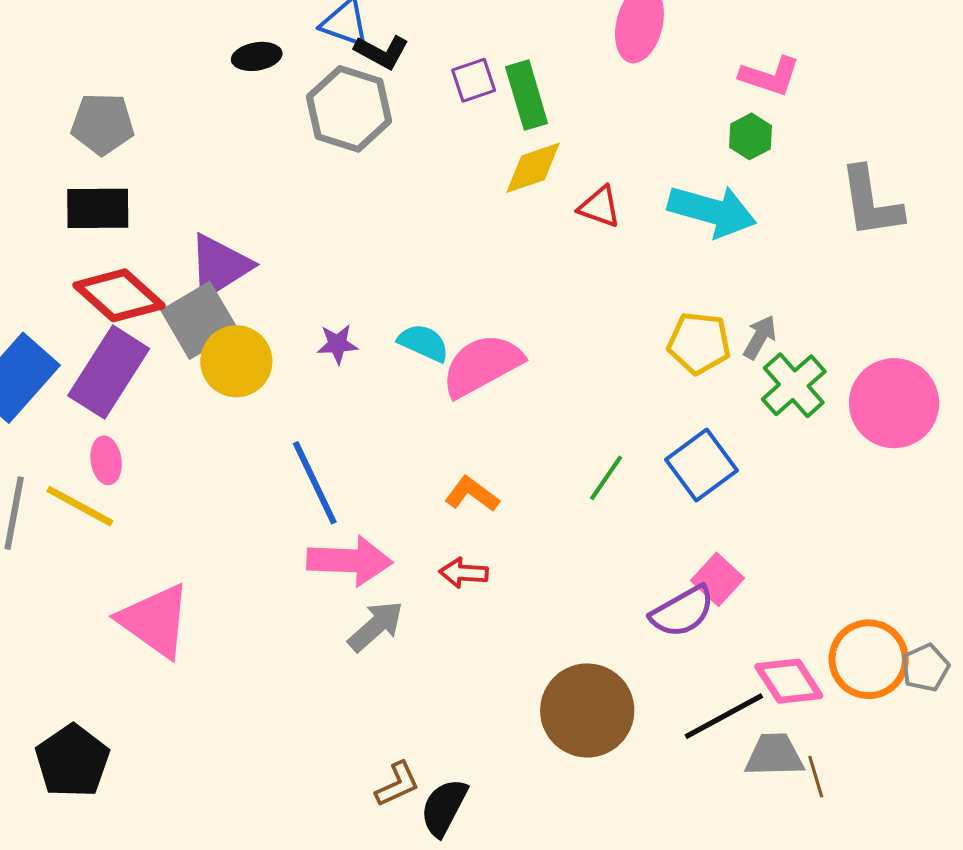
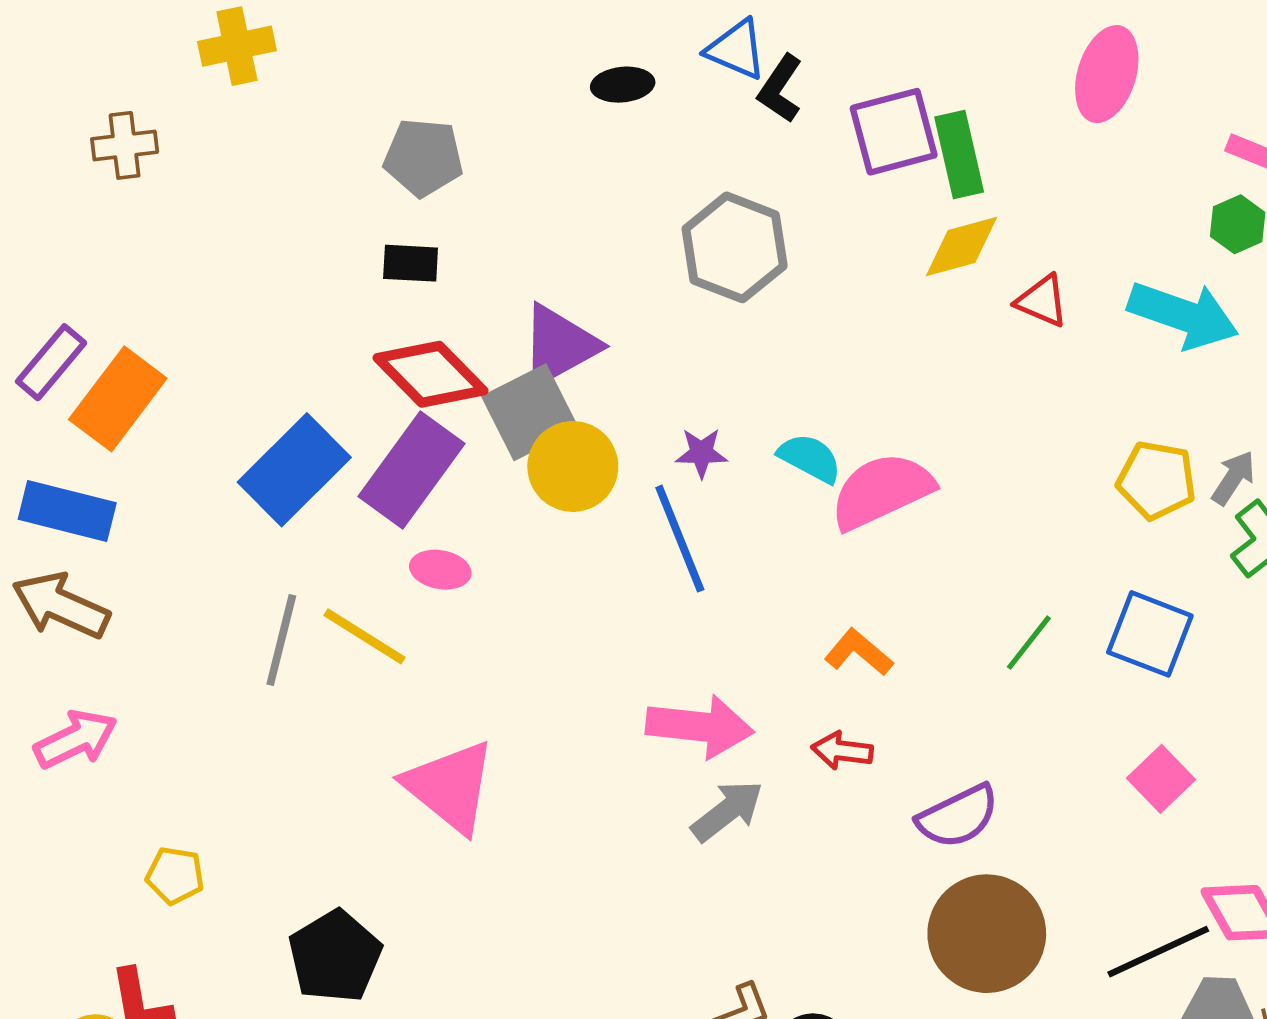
black L-shape: (382, 52) -> (780, 89), turned 92
purple square: (474, 80) -> (894, 132), size x1.6
gray hexagon: (349, 109) -> (735, 247), moved
black rectangle: (98, 208) -> (411, 263), size x0.7
pink ellipse: (106, 460) -> (440, 570), moved, turned -75
blue square: (701, 465) -> (1150, 634), turned -36
blue line: (315, 483) -> (680, 539), moved
purple semicircle: (682, 611) -> (958, 816), moved

